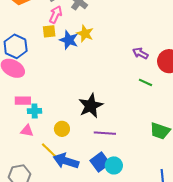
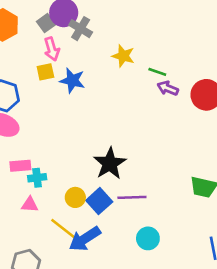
pink arrow: (56, 15) -> (52, 49), turned 144
yellow star: (85, 34) -> (123, 56), moved
green line: (145, 82) -> (157, 72), moved
blue arrow: (66, 161) -> (85, 239), turned -45
blue square: (100, 162) -> (99, 201), moved

